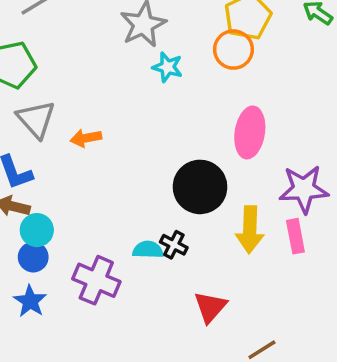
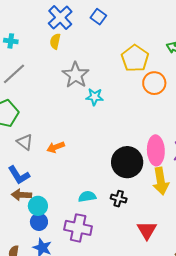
orange circle: (233, 50) -> (154, 83), moved
gray triangle: (36, 119) -> (25, 142), size x0.7
pink ellipse: (250, 132) -> (156, 150), moved
cyan semicircle: (148, 250) -> (87, 197), moved

